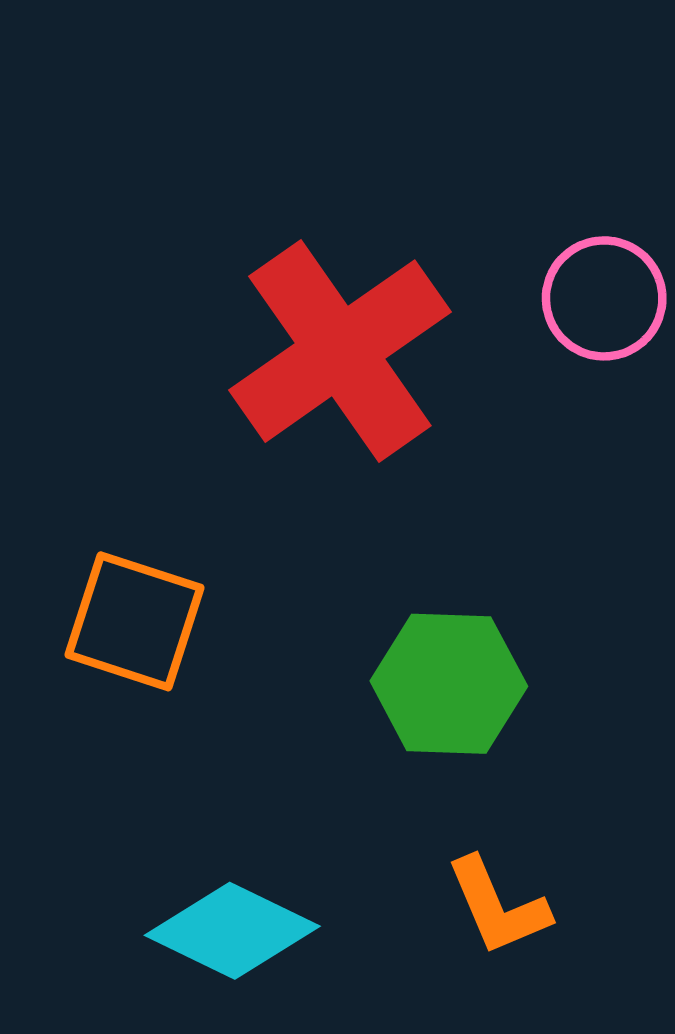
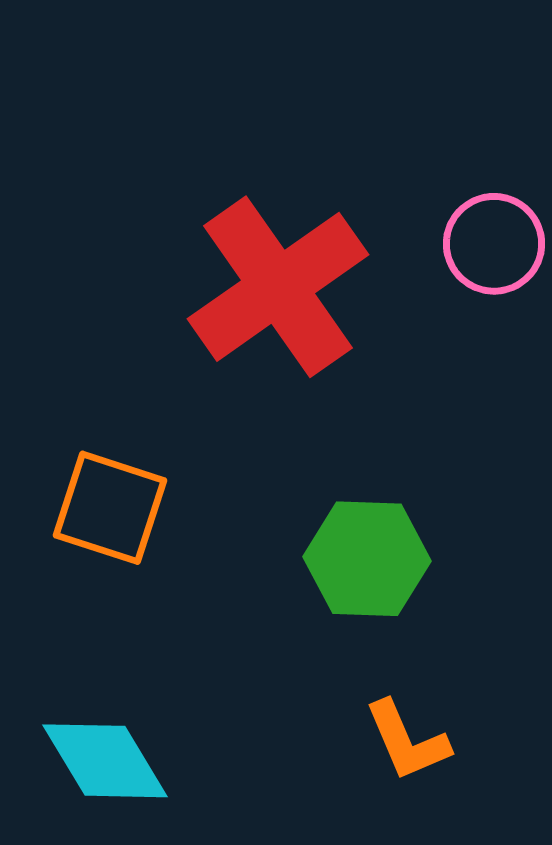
cyan diamond: (232, 931) -> (105, 761), moved, turned 33

